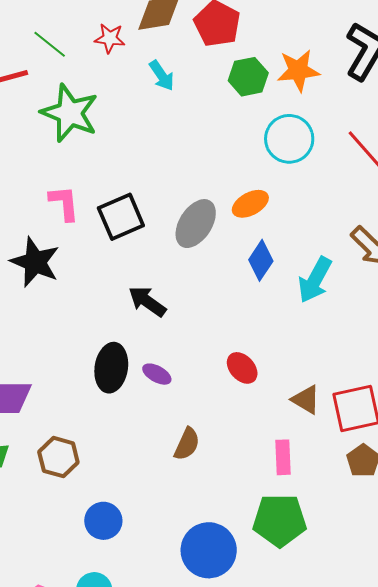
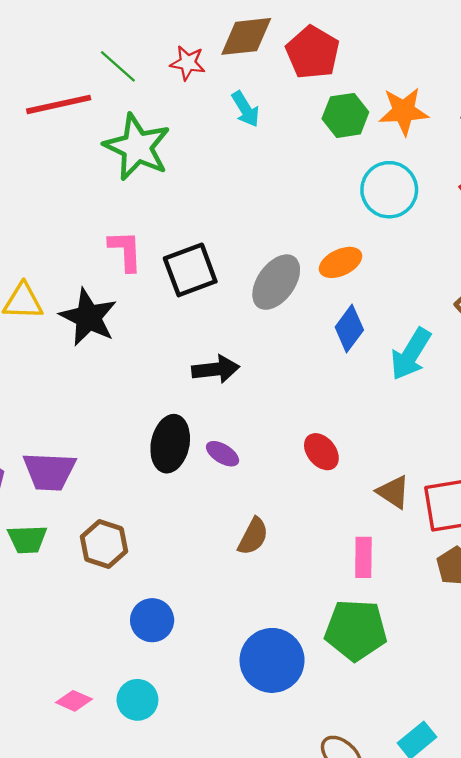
black arrow: (147, 301) -> (216, 369), turned 135

